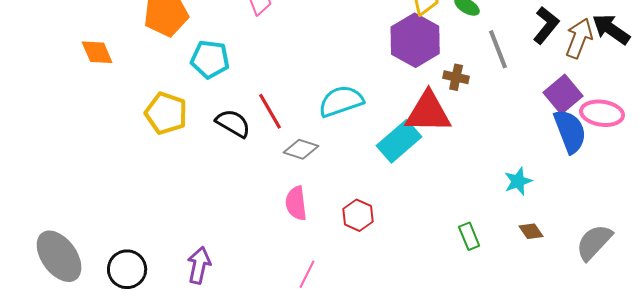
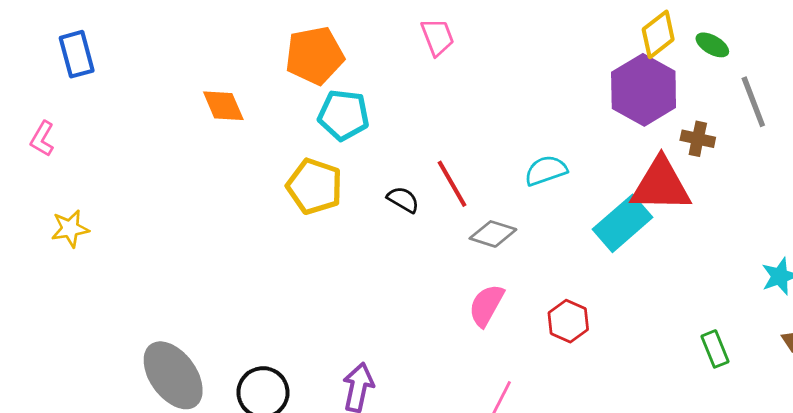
cyan pentagon: (210, 59) -> (344, 115), moved
cyan semicircle: (341, 101) -> (546, 170), size x0.7
black semicircle: (233, 123) -> (403, 200), size x0.7
pink semicircle: (296, 203) -> (486, 305), turned 36

